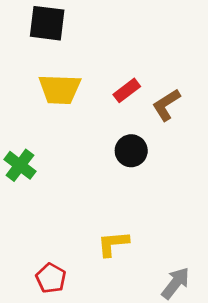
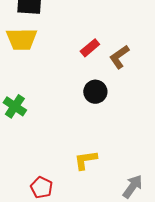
yellow trapezoid: (60, 89) -> (22, 39), moved

